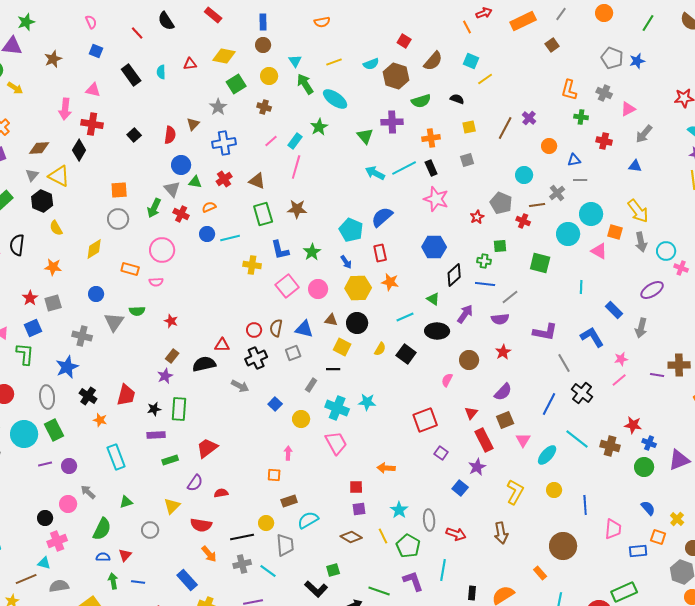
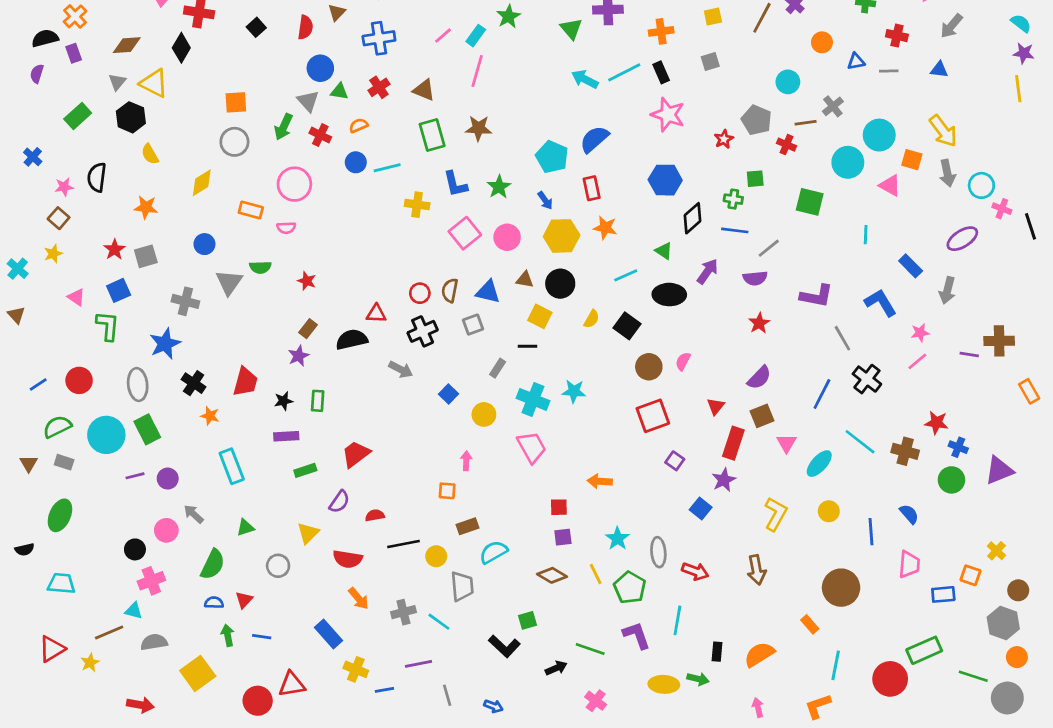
gray line: (580, 180) -> (889, 71), moved
brown circle: (469, 360) -> (649, 367), moved
green rectangle: (179, 409) -> (318, 401), size x0.7
red rectangle: (484, 440) -> (733, 443), turned 45
blue semicircle: (648, 508) -> (909, 514), moved
black line: (242, 537) -> (403, 544), moved

